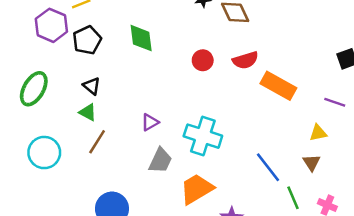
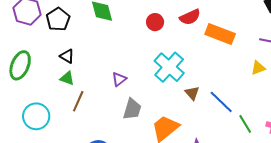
cyan cross: (203, 136) -> (169, 67), moved, turned 32
brown triangle: (311, 162) -> (192, 93), moved

